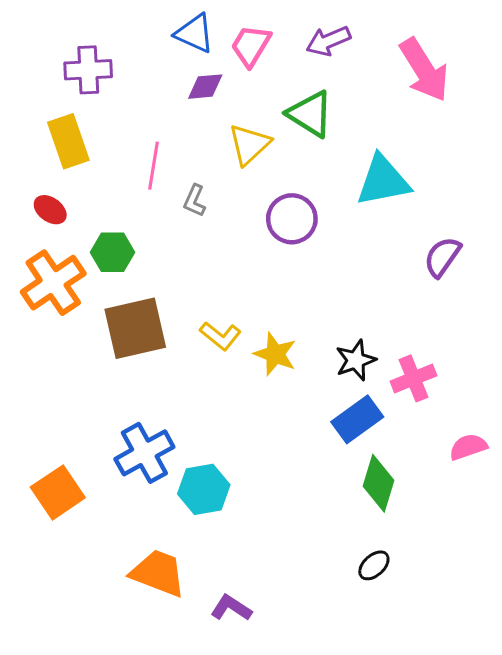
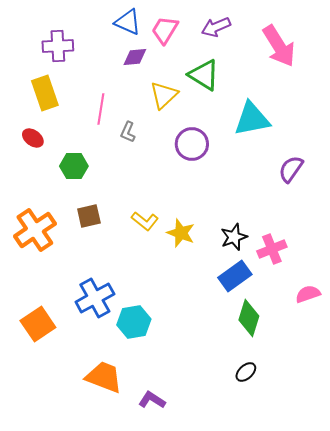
orange cross: (53, 283) -> (35, 230), moved
brown square: (135, 328) -> (89, 216), size x0.6

